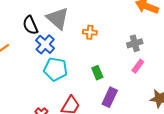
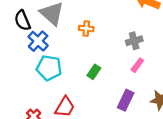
green rectangle: (97, 73) -> (94, 72), turned 56
purple rectangle: (110, 97) -> (126, 100), moved

